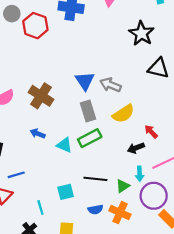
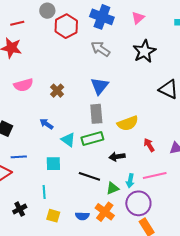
black star: (141, 33) -> (144, 51), moved
gray arrow: (111, 85) -> (100, 49), moved
brown cross: (41, 96) -> (57, 91), size x0.6
black arrow: (136, 148) -> (117, 157), moved
cyan square: (66, 192) -> (53, 164), moved
cyan line: (40, 207) -> (44, 192), moved
blue semicircle: (95, 209) -> (82, 216), moved

